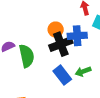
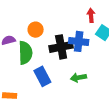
orange circle: (56, 29) -> (36, 30), moved
blue rectangle: (62, 75) -> (42, 76), moved

